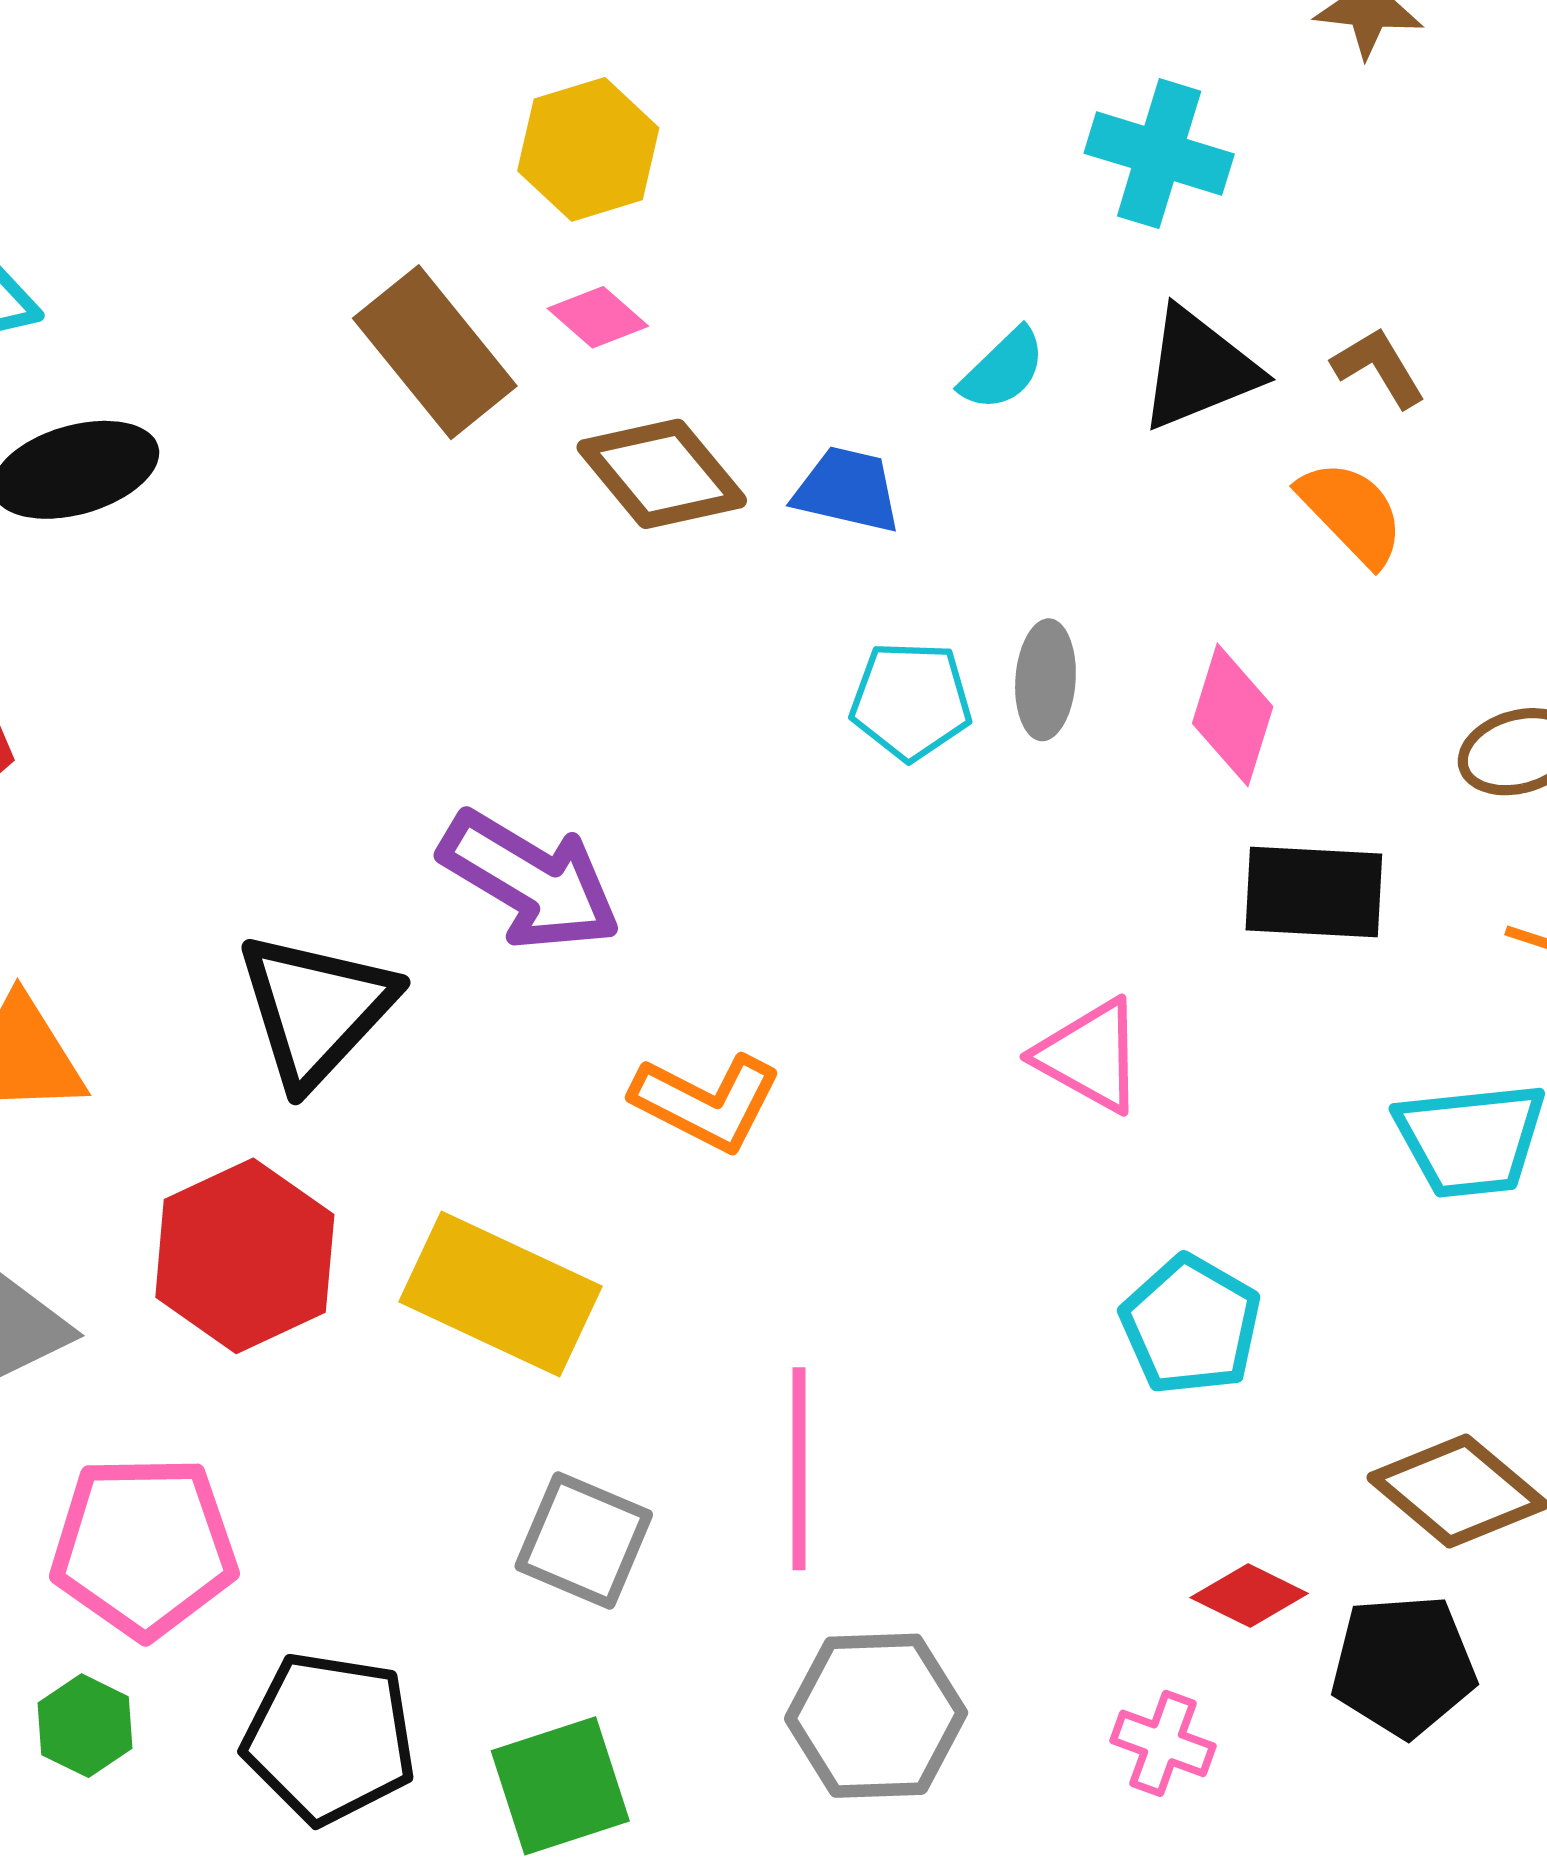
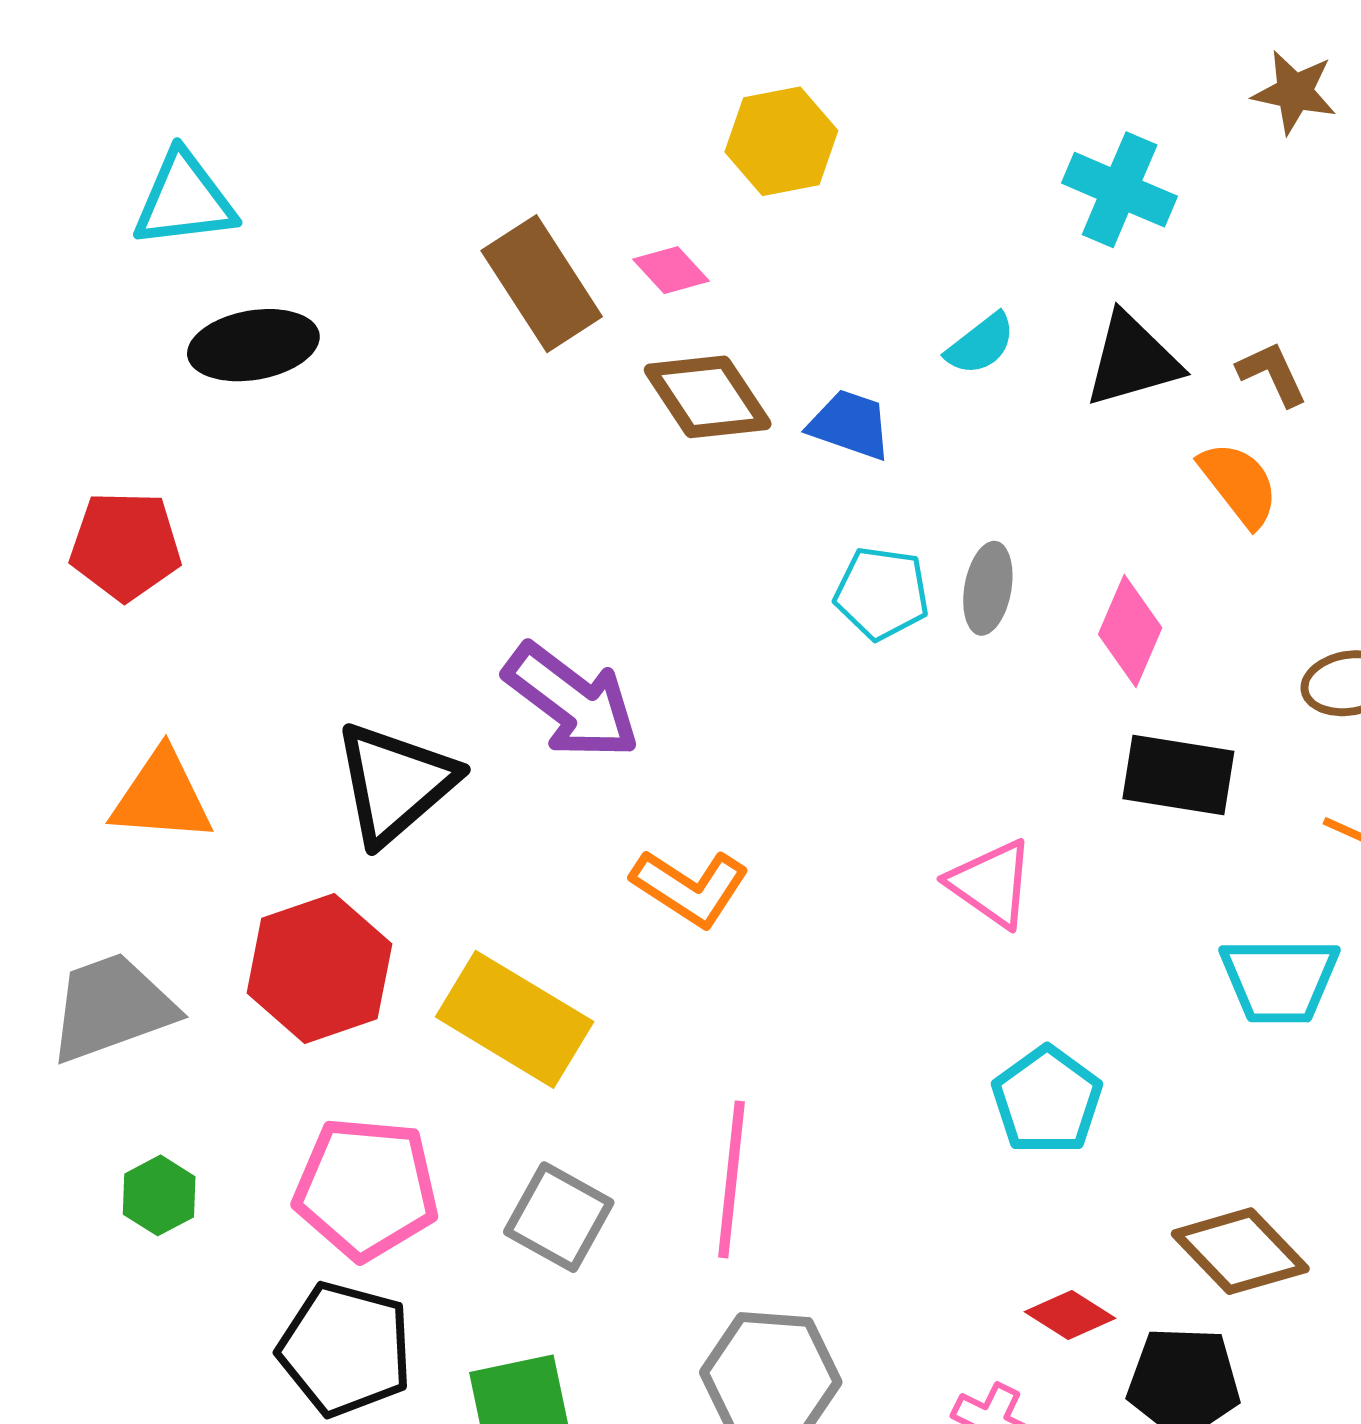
yellow hexagon: (588, 149) -> (781, 141), moved
pink pentagon: (144, 1547) -> (366, 1188), moved
green hexagon: (85, 1726) -> (159, 1195), moved

